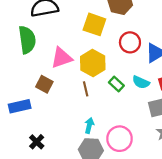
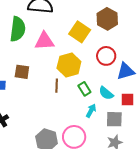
pink triangle: (62, 58) -> (44, 41), moved
brown square: (44, 84) -> (22, 72), turned -35
cyan arrow: (89, 125) -> (91, 111), moved

